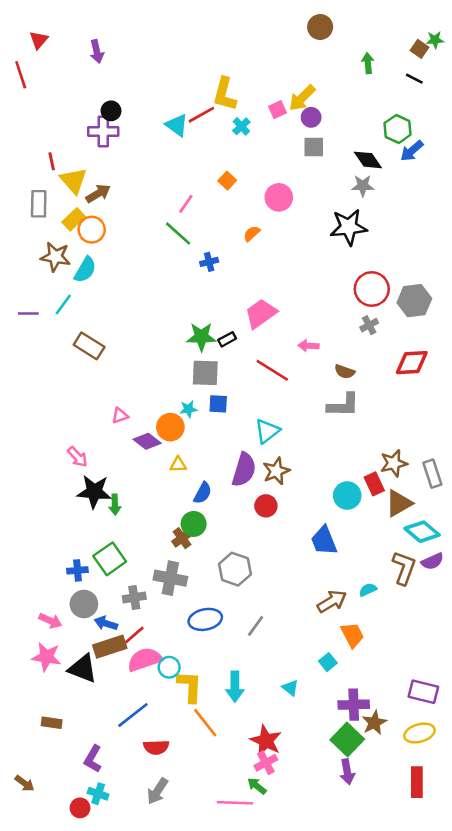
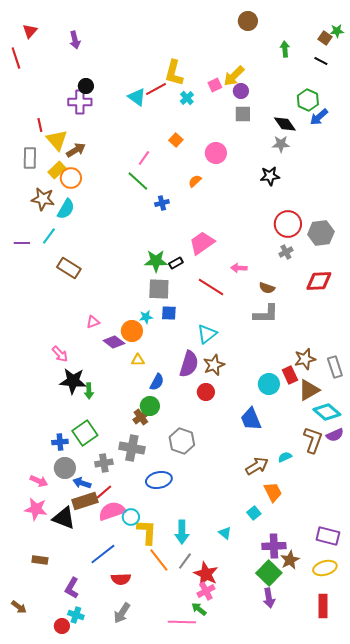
black star: (349, 227) -> (270, 176), size x0.7
gray line: (256, 626) -> (185, 561), moved

